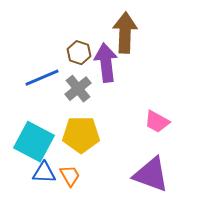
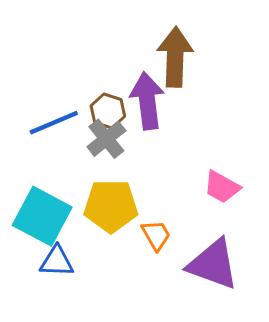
brown hexagon: (79, 53) -> (108, 111), moved
orange trapezoid: (70, 176) -> (156, 235), moved

